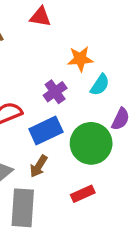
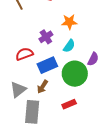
cyan semicircle: (100, 85) -> (69, 46), moved
purple cross: (55, 92) -> (46, 37), moved

